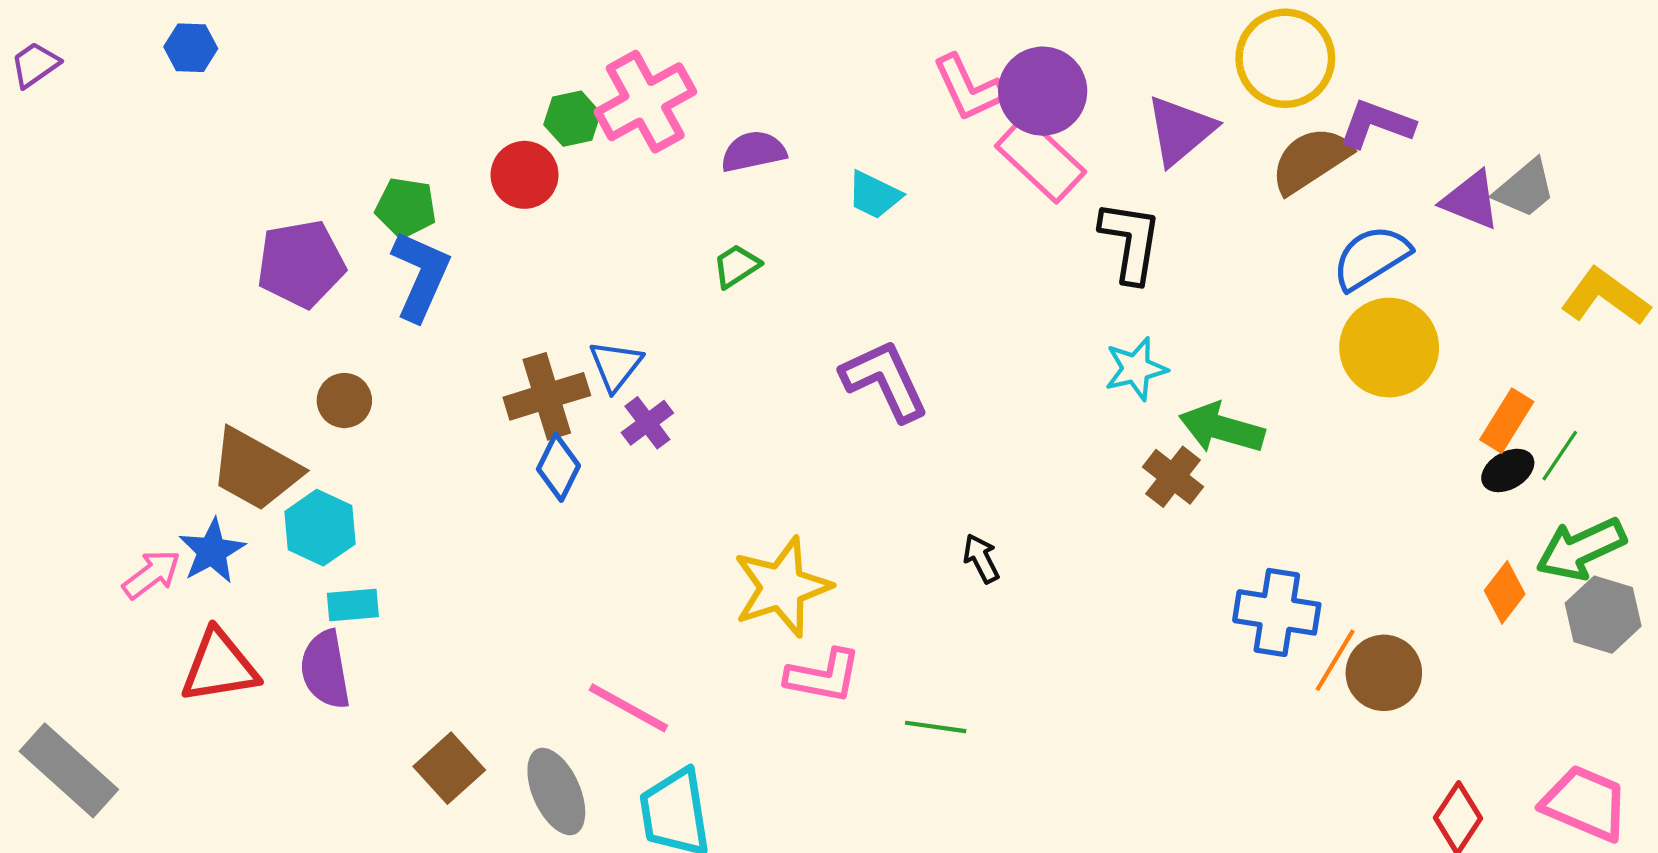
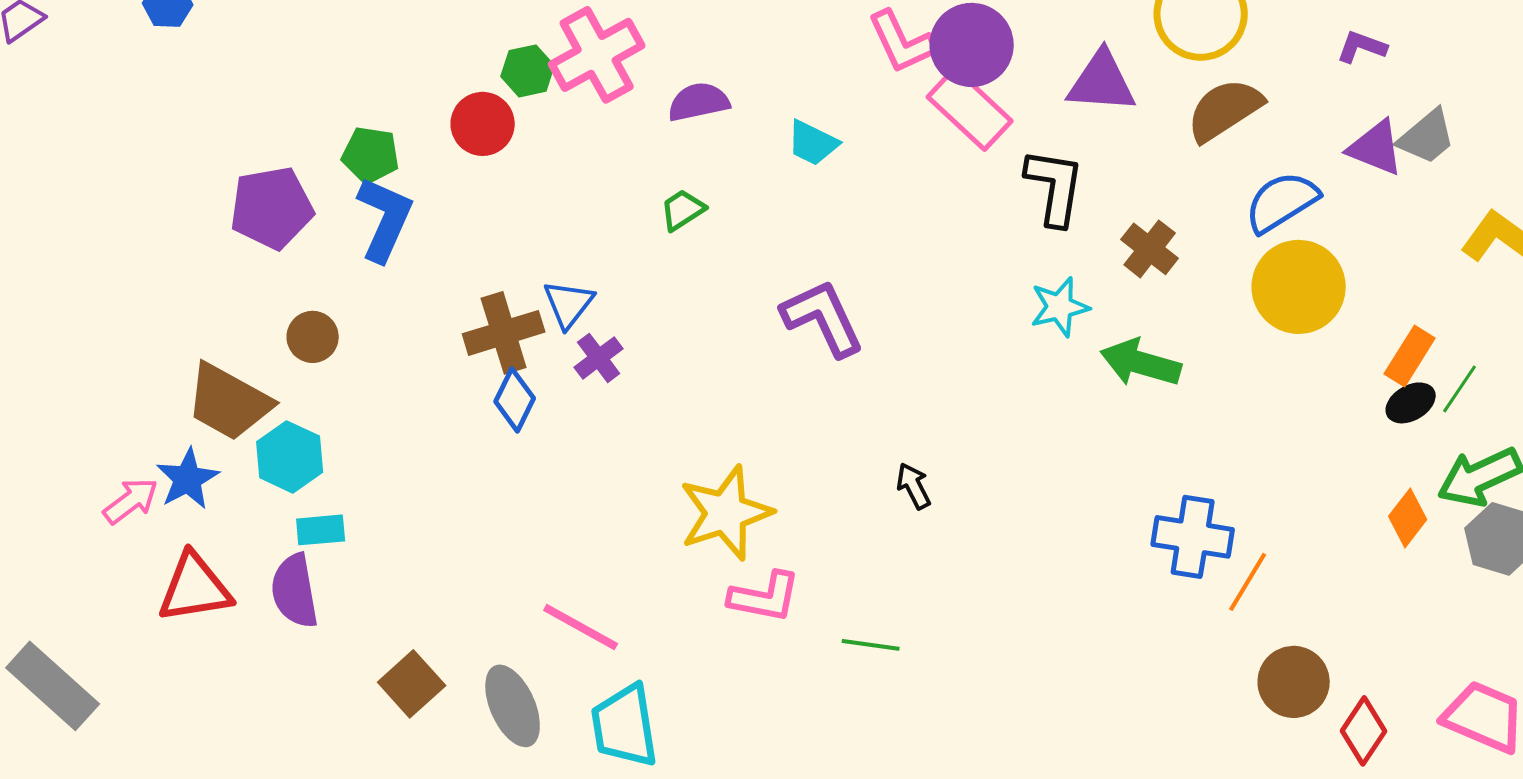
purple L-shape: (1376, 124) -> (1362, 47), moved, size x0.7
purple triangle: (1180, 130) -> (1102, 82), turned 44
brown cross: (1173, 477) -> (1150, 249), moved
brown circle: (1384, 673) -> (1294, 682), moved

